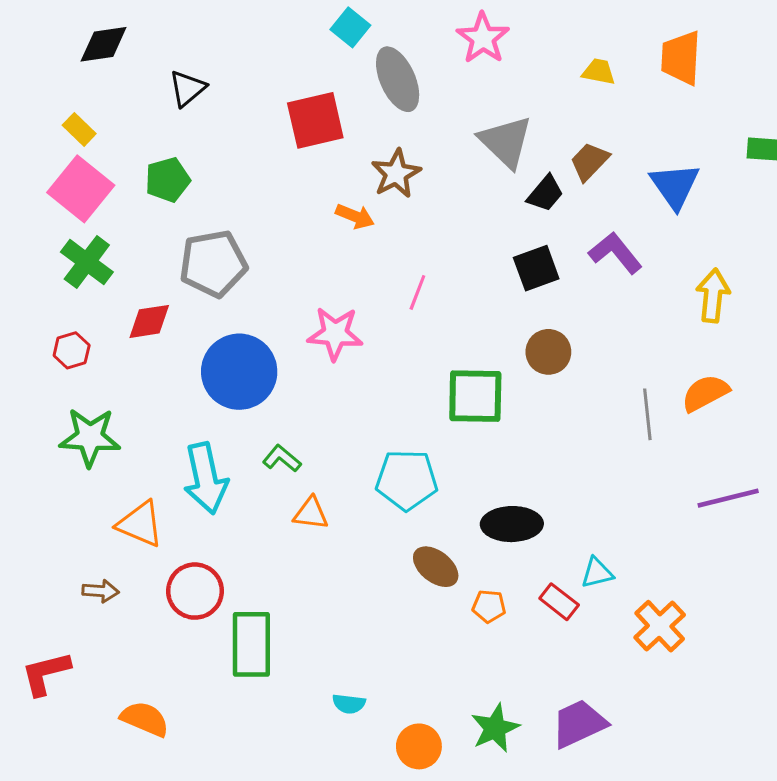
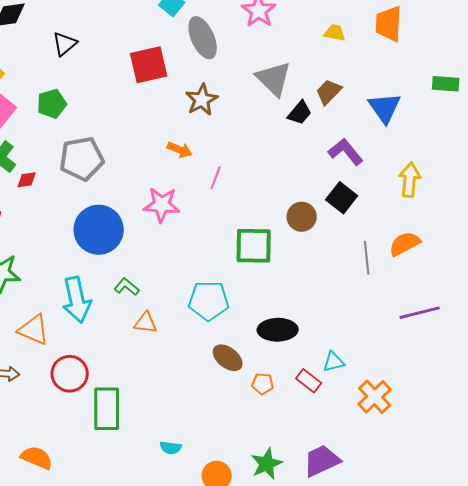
orange arrow: (355, 216) -> (180, 150), moved
black square: (536, 268) -> (342, 198), moved, turned -32
red diamond: (149, 321) -> (27, 180), moved, size x0.7

